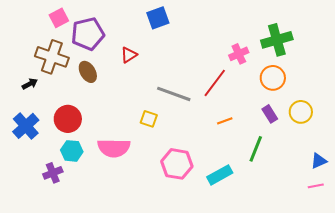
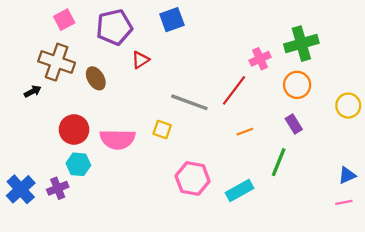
purple pentagon: (88, 34) -> (114, 27), moved
yellow circle: (301, 112) -> (348, 106), moved
blue cross: (26, 126) -> (21, 189), moved
pink semicircle: (114, 148) -> (118, 139), moved

